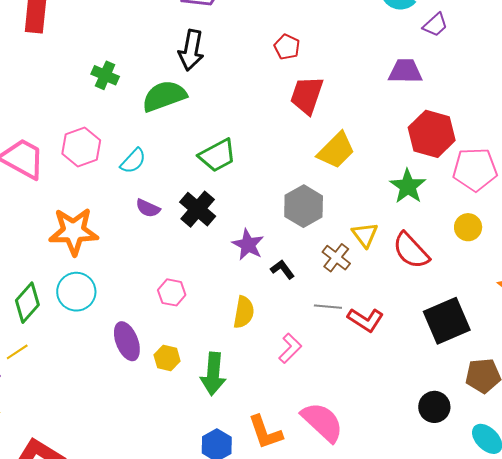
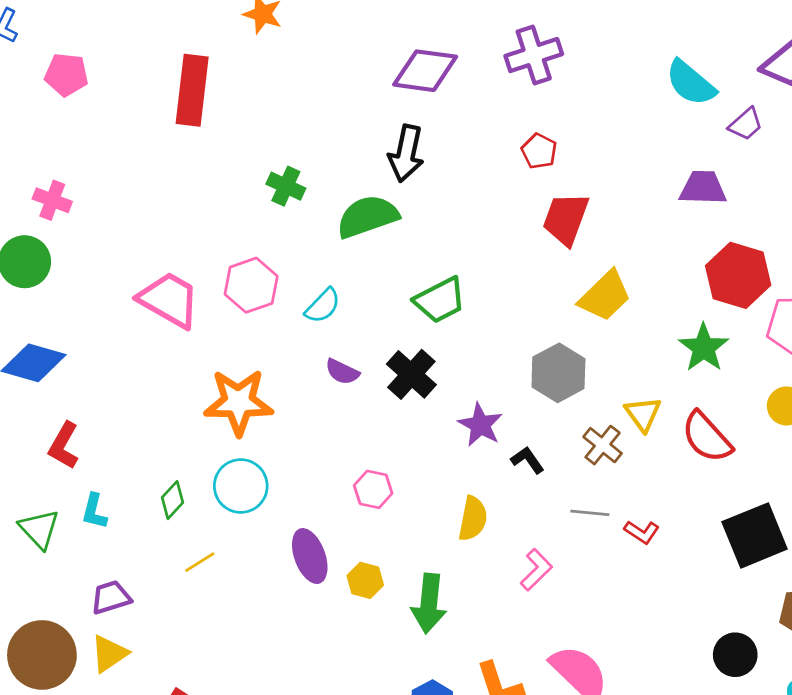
green diamond: (27, 303) -> (173, 500), size x0.7
red L-shape: (366, 320) -> (642, 532), size x0.7
yellow line: (17, 352) -> (200, 562), moved

